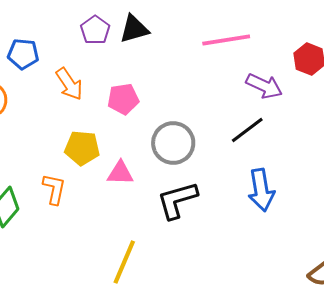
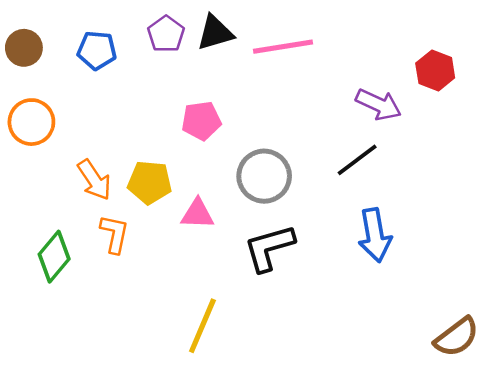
pink line: (226, 40) -> (283, 47), moved
blue pentagon: (23, 54) -> (97, 50), moved
orange arrow: (69, 84) -> (94, 180), moved

